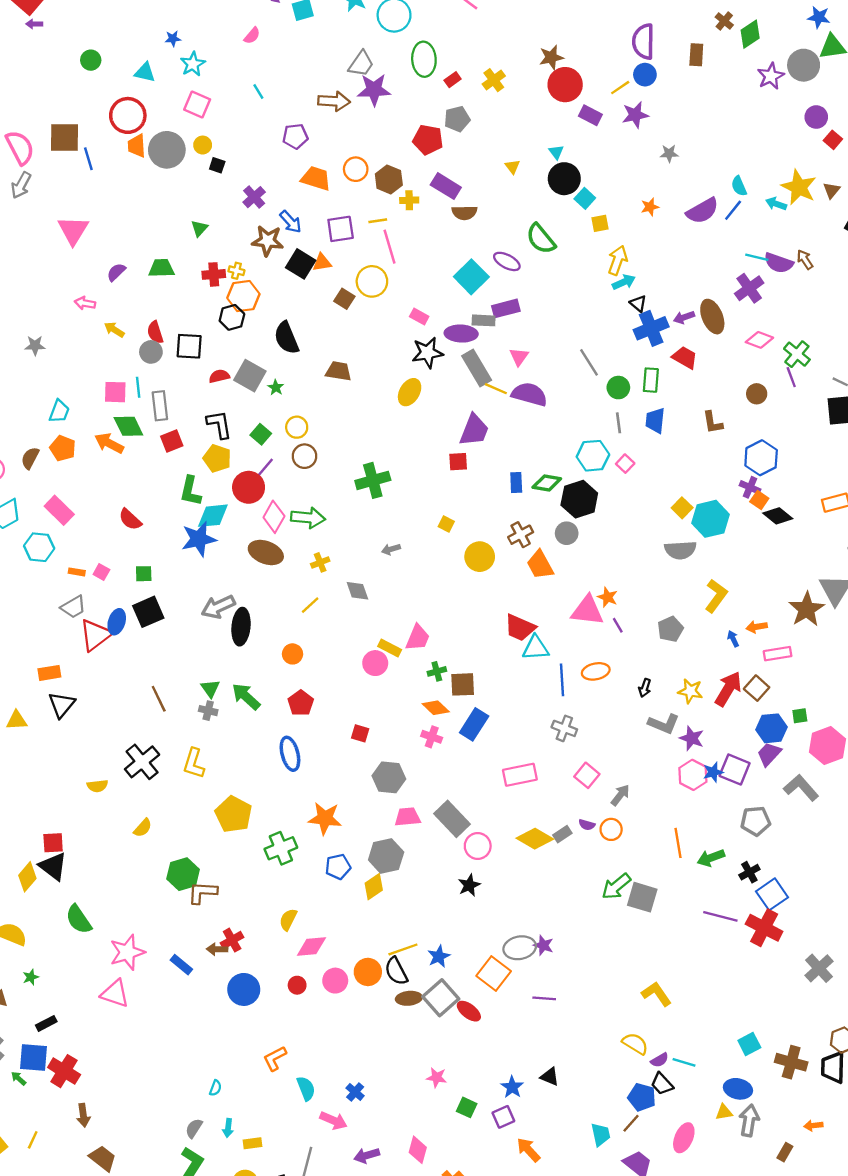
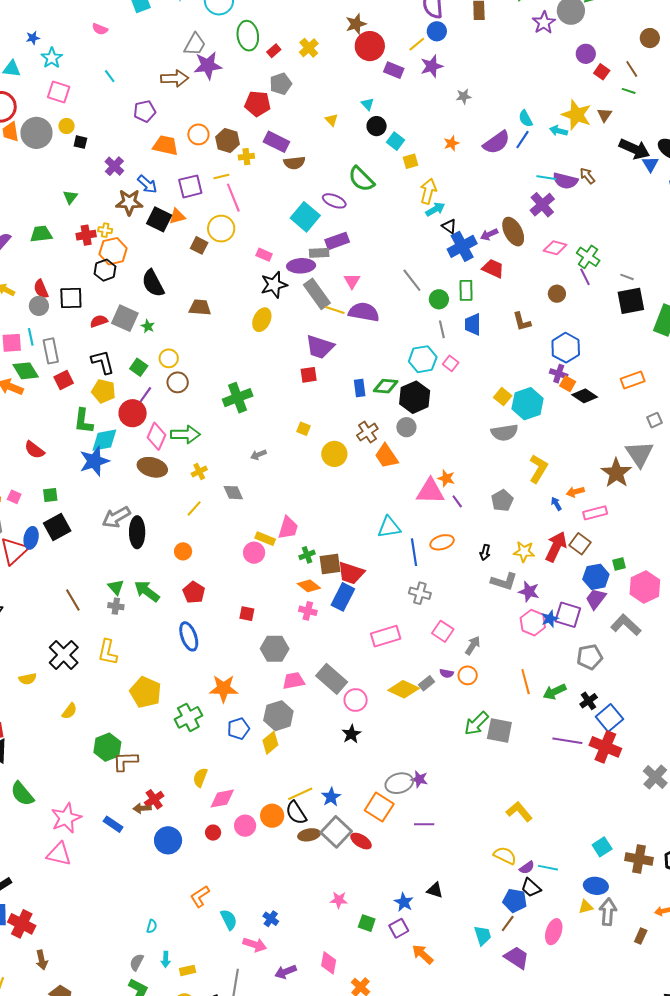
pink semicircle: (252, 36) -> (100, 29), turned 77
black circle: (564, 179) -> (377, 126), size x0.7
purple trapezoid: (474, 430) -> (320, 347), turned 92
red trapezoid: (520, 628) -> (351, 573), moved

